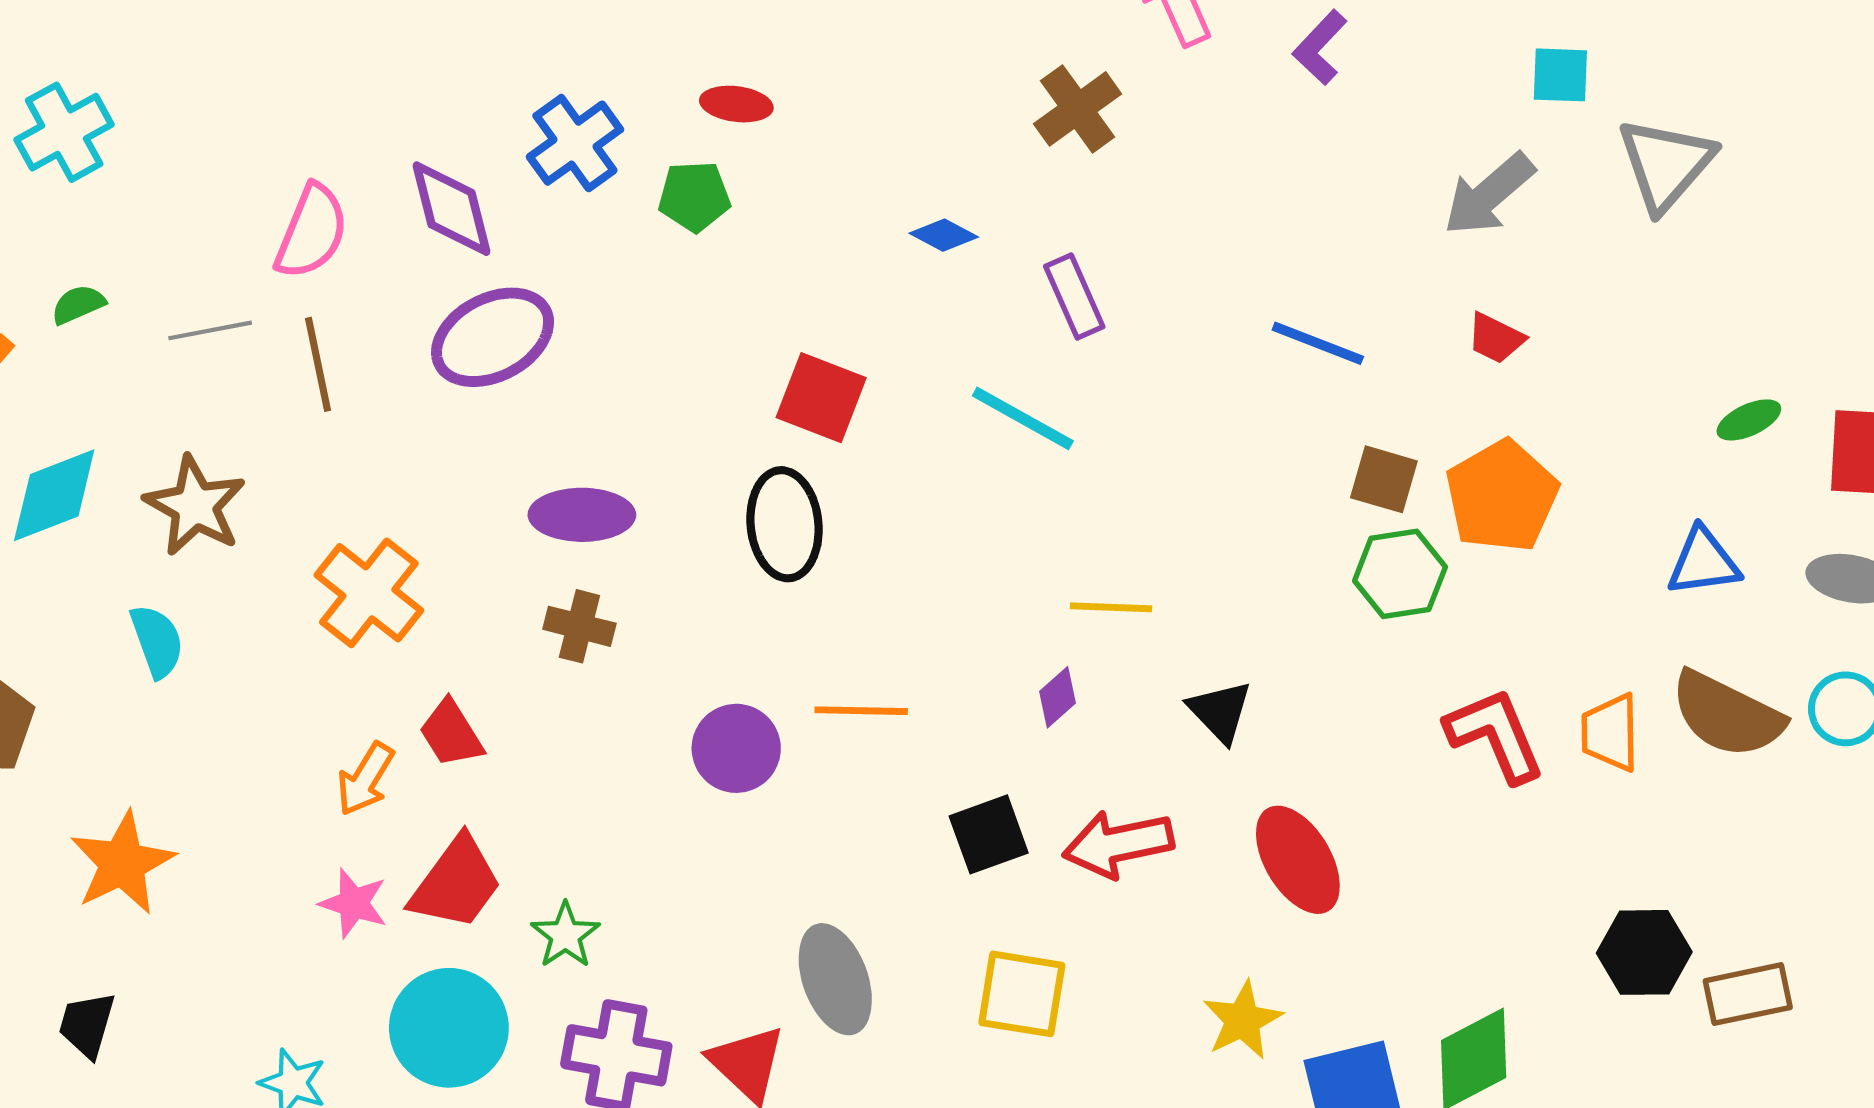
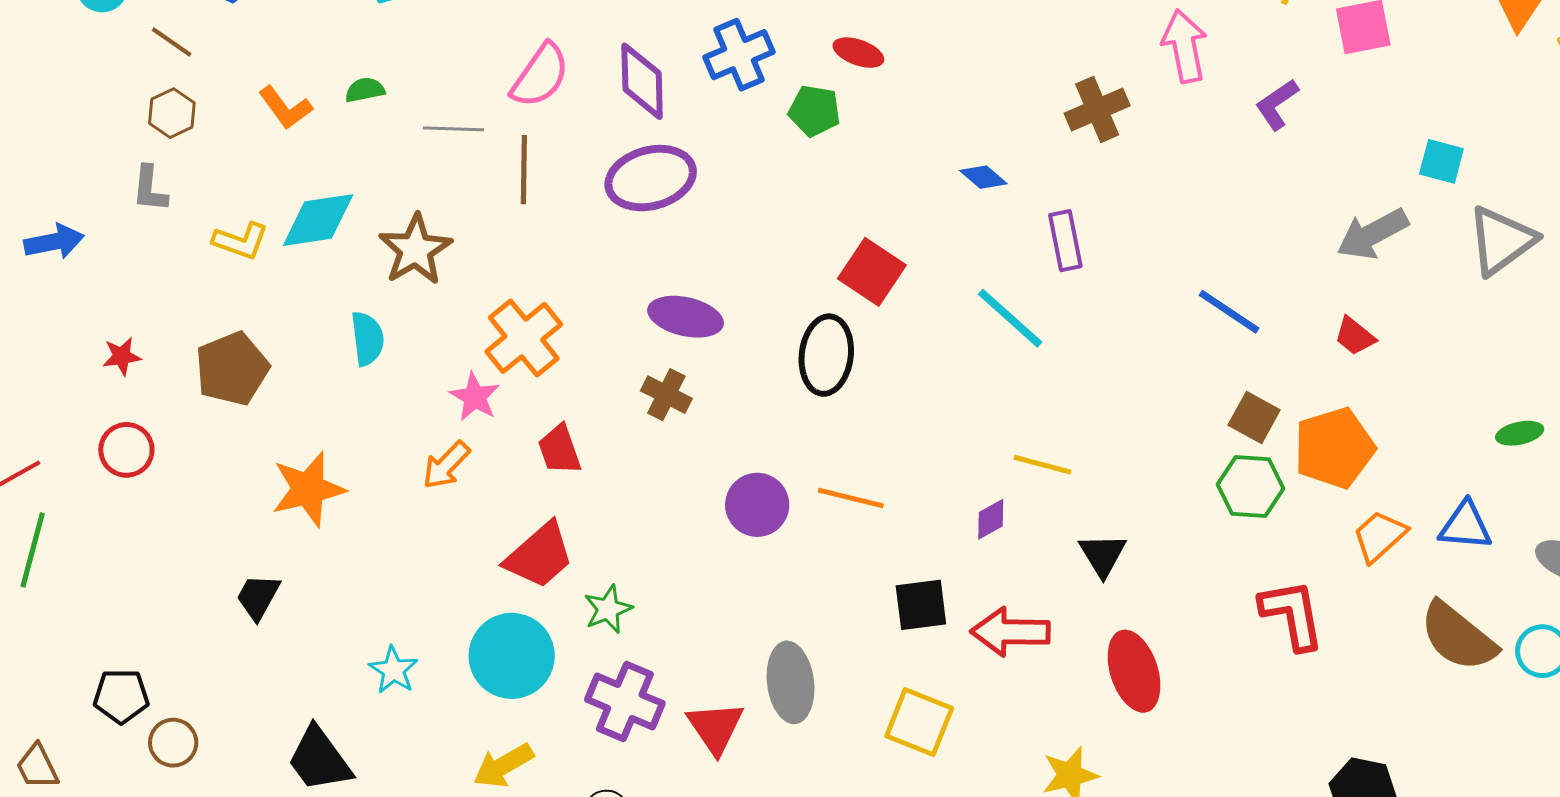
orange trapezoid: (1610, 733) -> (1379, 536), moved, turned 36
orange arrow: (365, 779) -> (446, 465), moved
pink star: (354, 903) -> (475, 397), moved

